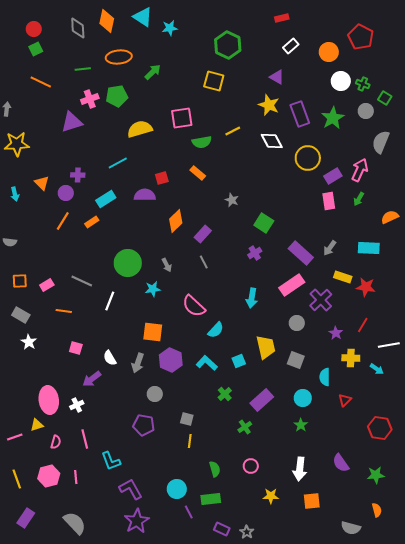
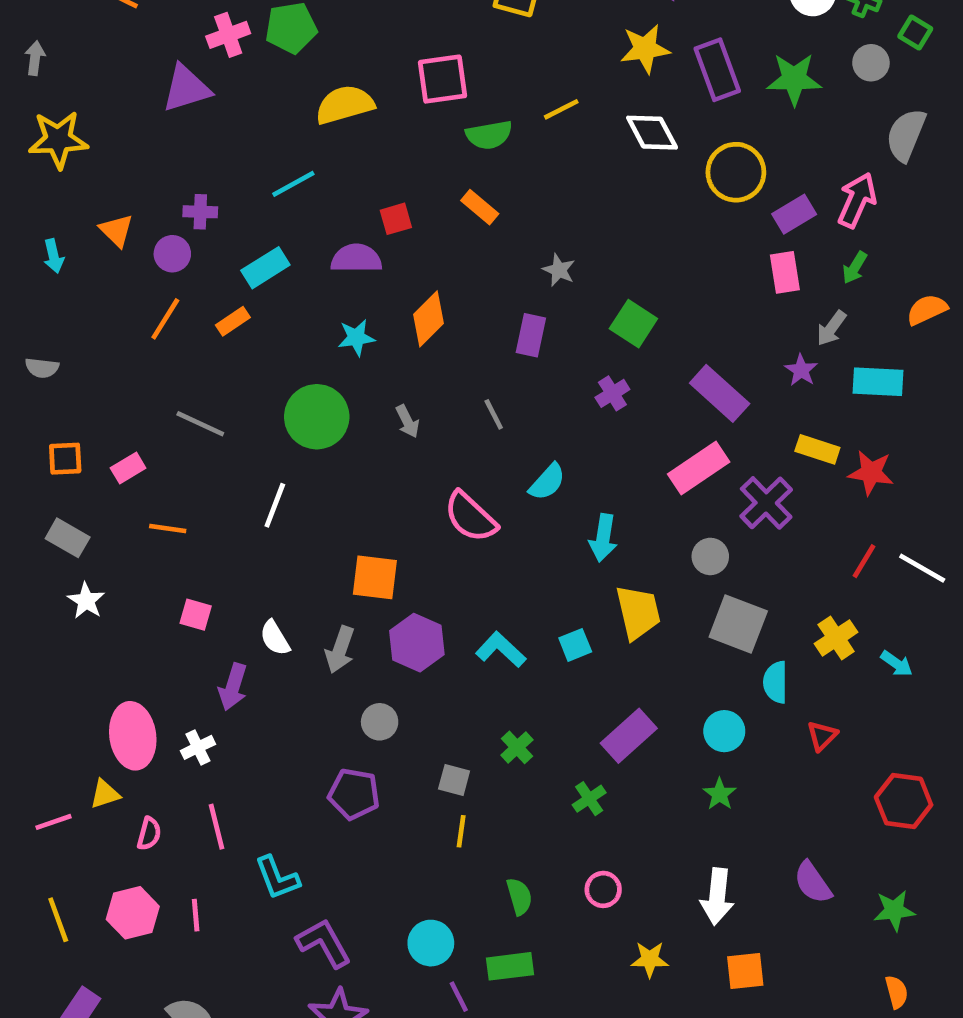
yellow star: (269, 105) -> (645, 49), turned -30
green star: (333, 118) -> (794, 79), turned 30
purple rectangle: (203, 234) -> (531, 335), moved, turned -30
gray arrow: (330, 248) -> (831, 328), moved
gray line: (82, 281) -> (200, 424), moved
cyan star: (153, 289) -> (356, 338), moved
cyan arrow: (252, 298) -> (603, 538), moved
cyan semicircle: (216, 330) -> (547, 482), moved
purple star: (336, 333) -> (801, 370), moved
white line: (389, 345) -> (922, 568), moved, turned 40
yellow cross: (351, 358) -> (836, 638), turned -36
gray square: (296, 360) -> (738, 624), moved, size x1.4
purple arrow: (92, 379) -> (233, 687), turned -36
green cross: (225, 394) -> (517, 747), moved

